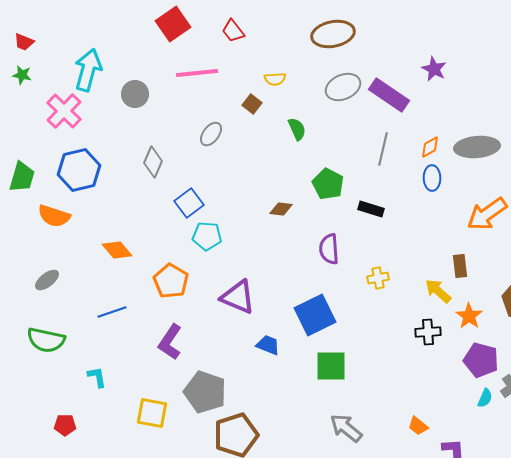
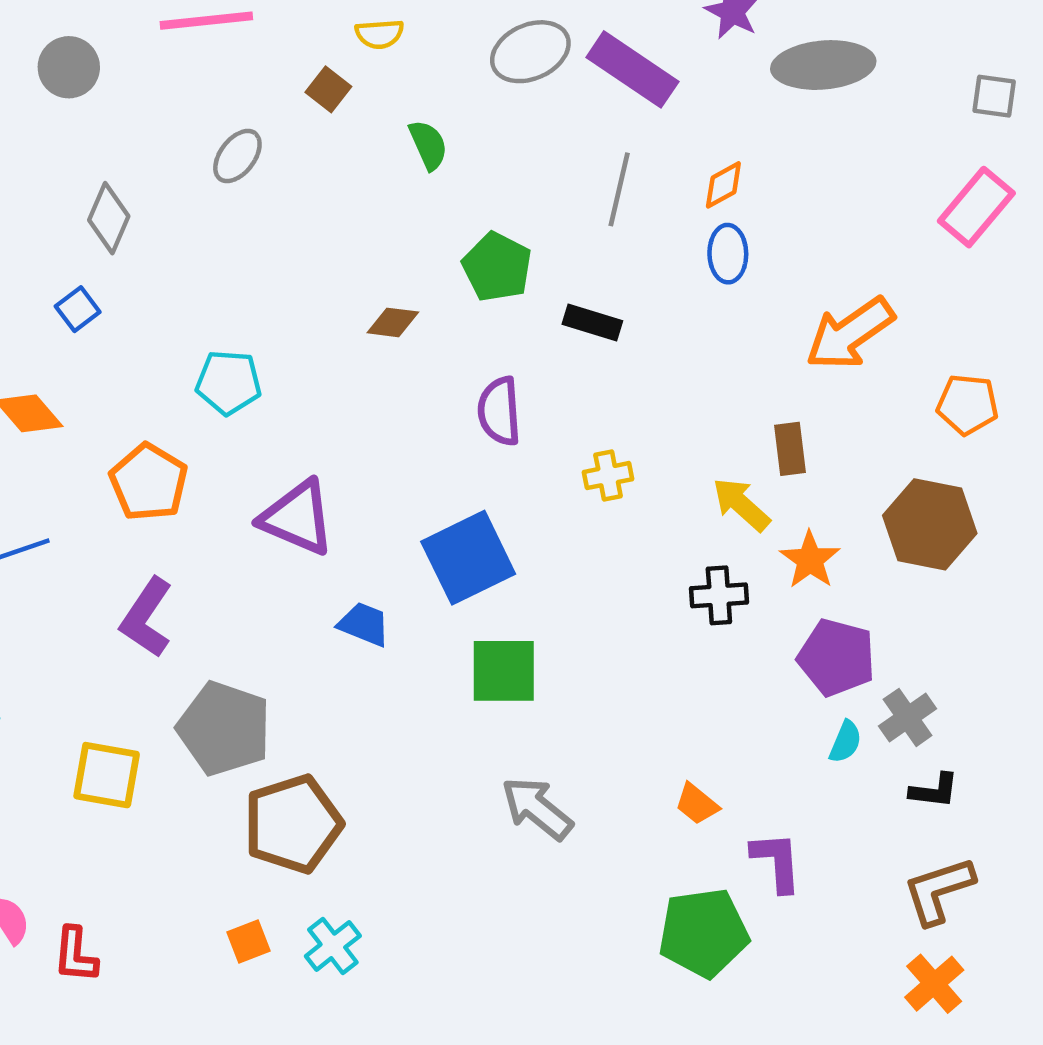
gray ellipse: (477, 147) -> (823, 65), moved
blue square: (189, 203) -> (78, 309), moved, size x0.7

